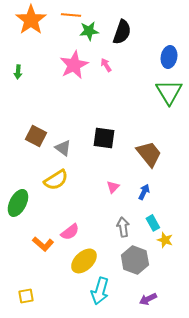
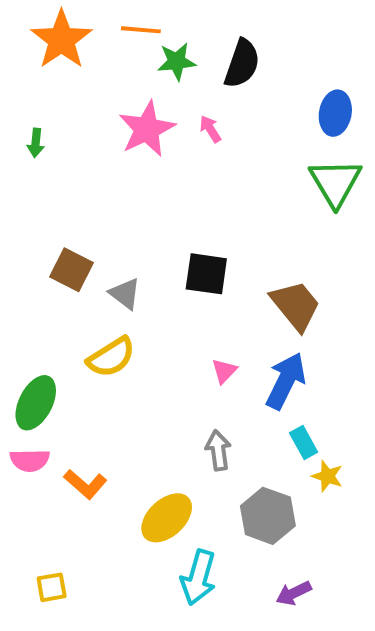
blue arrow: (144, 192) -> (286, 381), size x1.8
gray arrow: (123, 227) -> (218, 450), moved
pink semicircle: (70, 232) -> (30, 460), moved, turned 36

